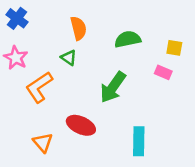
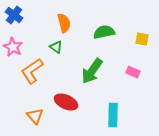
pink rectangle: (163, 72) -> (133, 72), moved

